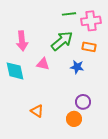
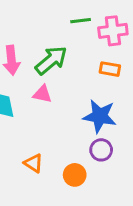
green arrow: (62, 41) -> (51, 60), moved
blue star: (77, 67) -> (100, 116), moved, size x1.6
orange circle: (74, 119) -> (75, 175), moved

